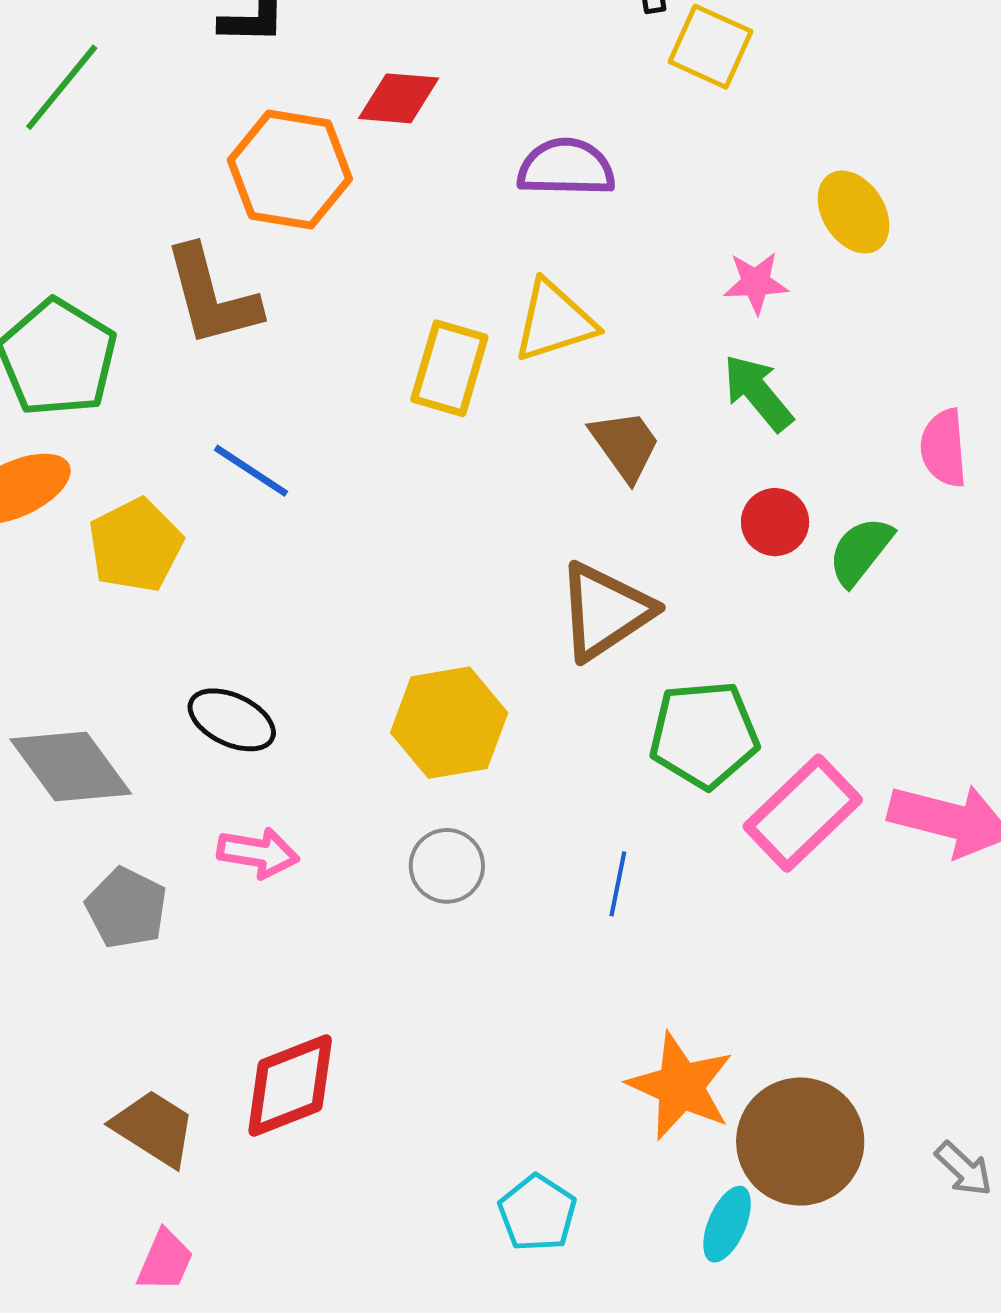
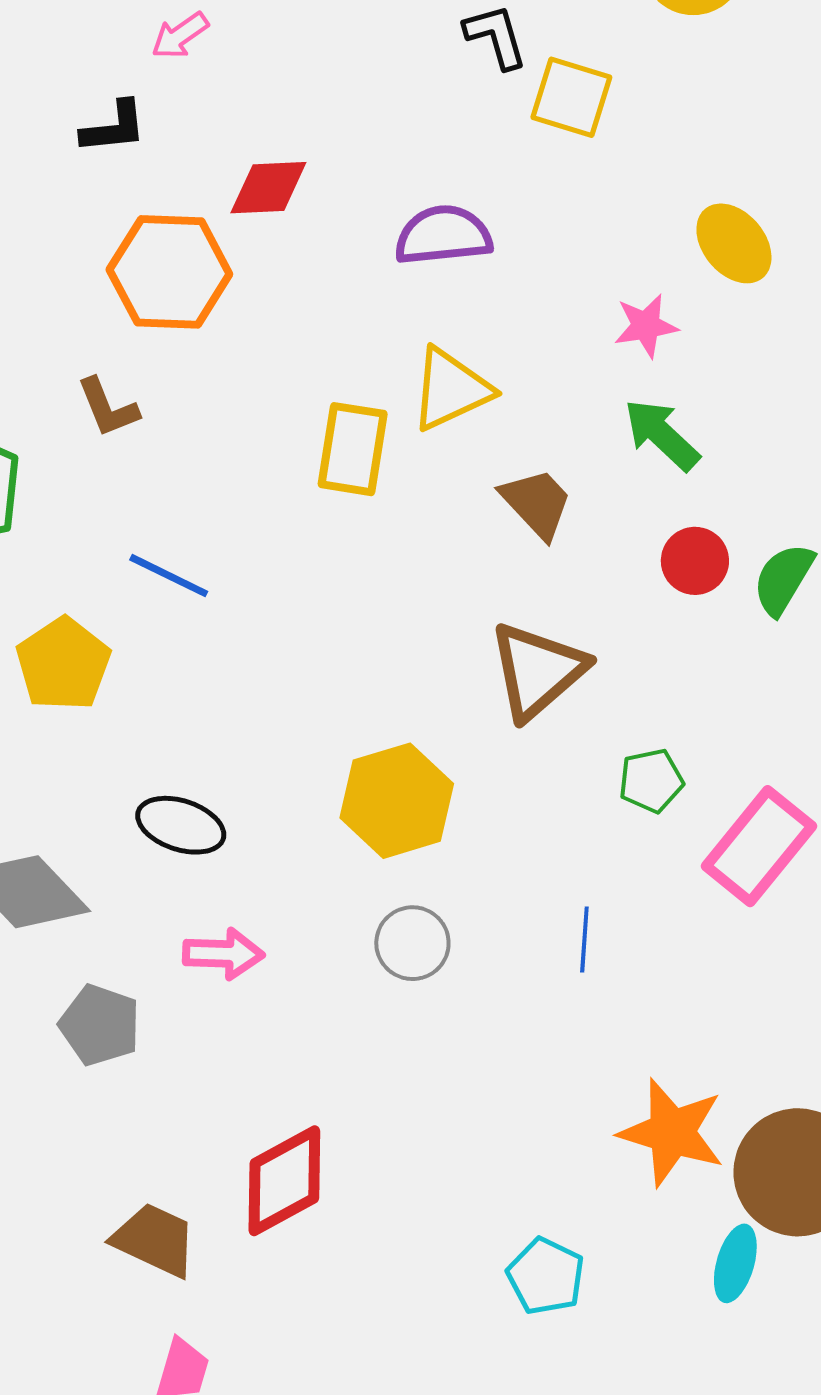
brown L-shape: (212, 296) -> (108, 408), size x0.6
green pentagon: (704, 735) -> (651, 781), size x0.6

